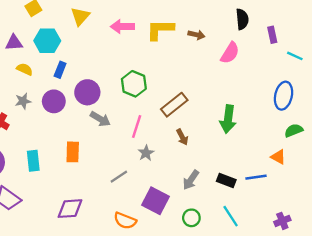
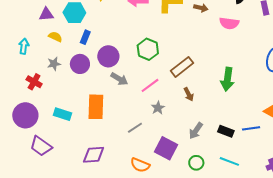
pink semicircle: (230, 53) -> (229, 23), turned 66
pink line: (137, 127) -> (150, 85), turned 36
orange rectangle: (73, 152) -> (96, 107), size x1.4
cyan rectangle: (33, 161) -> (63, 114), turned -66
cyan line: (231, 216) -> (229, 161), turned -36

